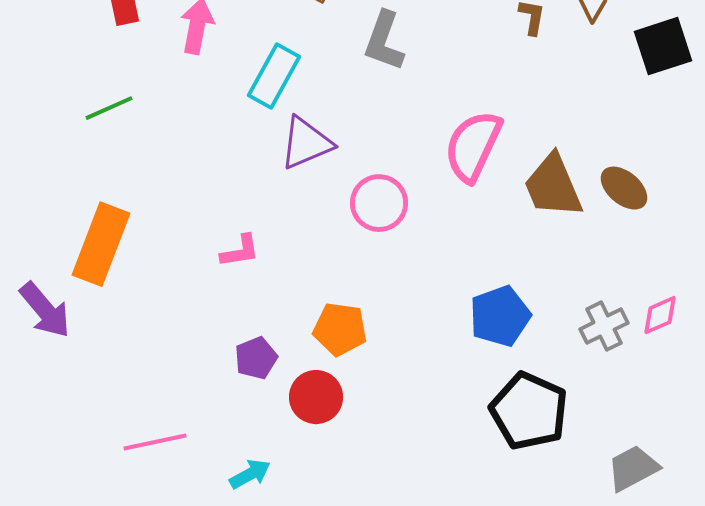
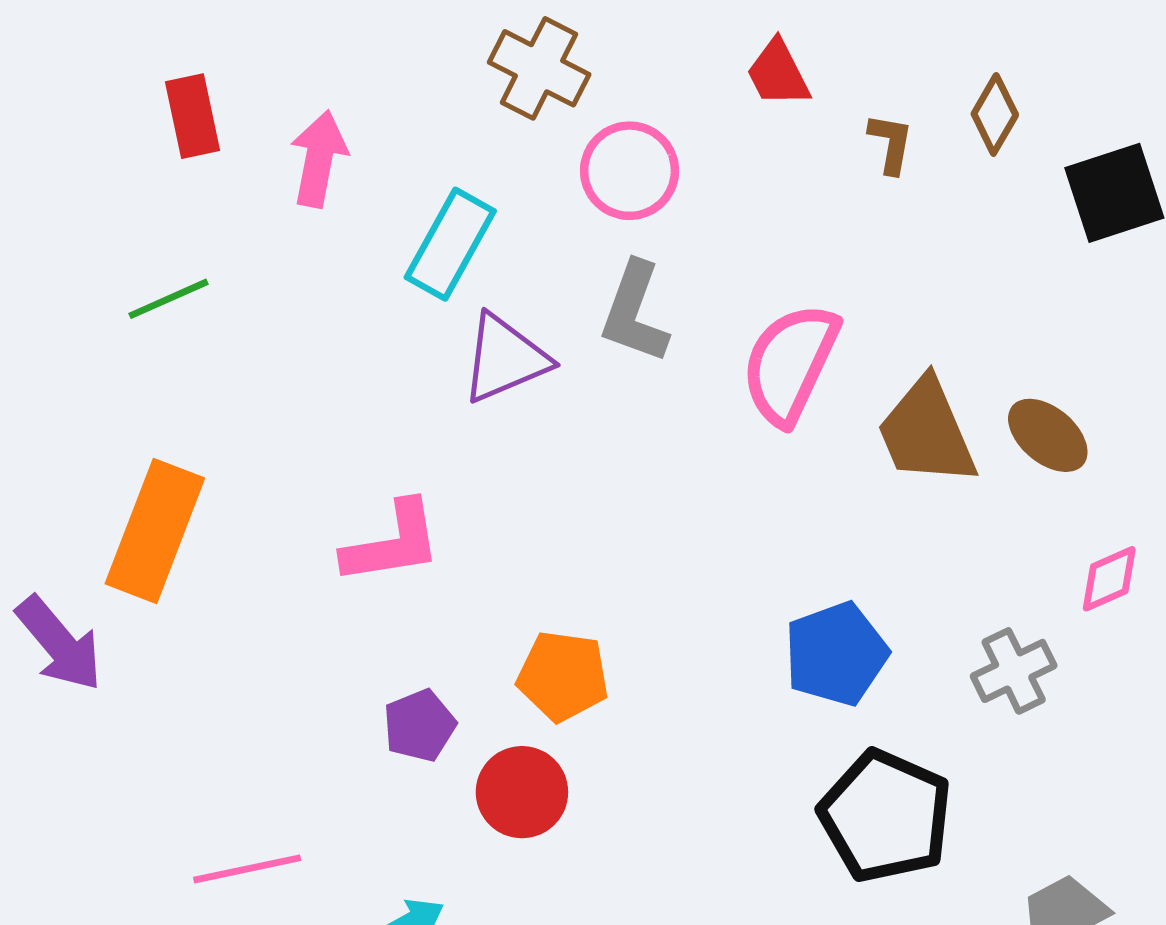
gray L-shape: (384, 41) -> (635, 312), moved
pink circle: (379, 203) -> (630, 171), moved
pink L-shape: (240, 251) -> (392, 543), size x1.5
pink diamond: (660, 315) -> (1109, 579), moved

